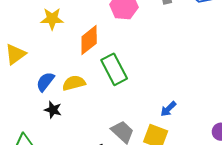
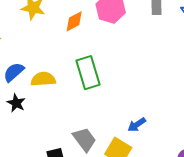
orange diamond: (89, 40) -> (74, 21), moved, size x0.7

